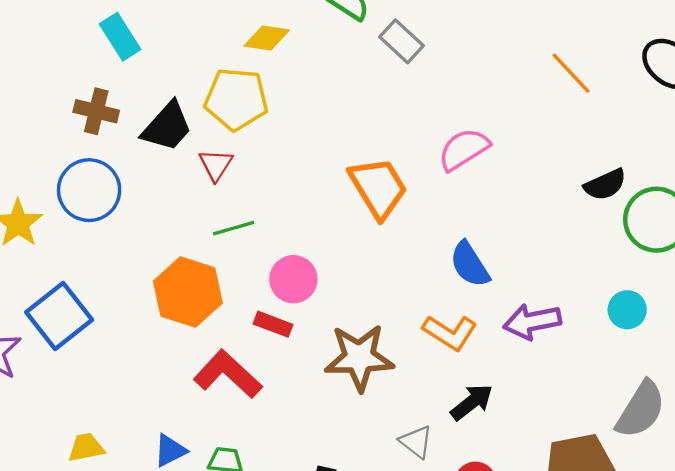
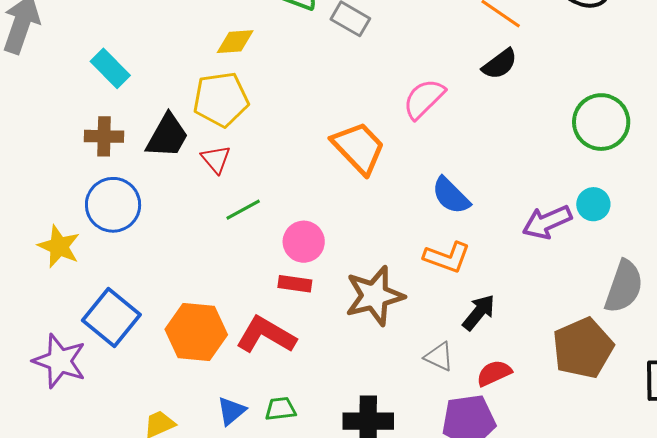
black semicircle: (605, 185) -> (500, 64), moved
orange hexagon: (188, 292) -> (196, 332), moved
purple arrow: (532, 322) -> (547, 222), moved

